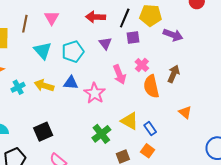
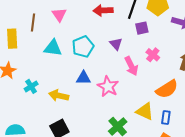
purple triangle: (105, 43) -> (116, 44), moved
cyan triangle: (43, 51) -> (53, 48), turned -36
yellow arrow: (44, 86) -> (59, 96), moved
orange semicircle: (151, 86) -> (167, 89), moved, turned -105
blue rectangle: (150, 129) -> (166, 118), turned 48

